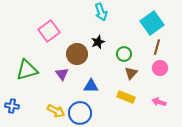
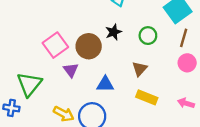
pink square: (49, 31) -> (55, 45), moved
green circle: (124, 54) -> (148, 36), moved
green triangle: (27, 70) -> (29, 84), moved, turned -35
brown triangle: (131, 73) -> (140, 69), moved

